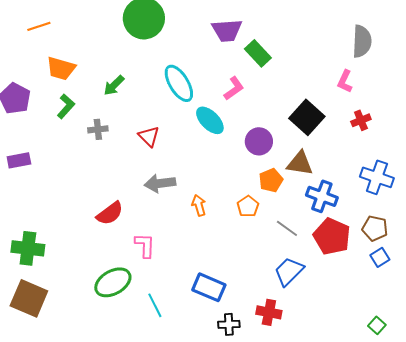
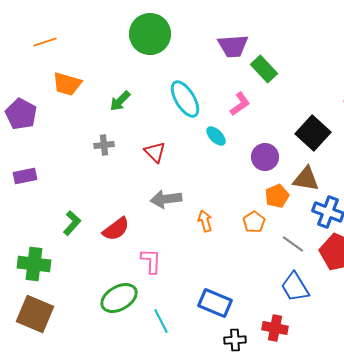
green L-shape: (66, 106) -> (72, 223), moved
cyan ellipse: (210, 120) -> (216, 136), size x0.7
blue trapezoid: (289, 271) -> (295, 287), turned -76

